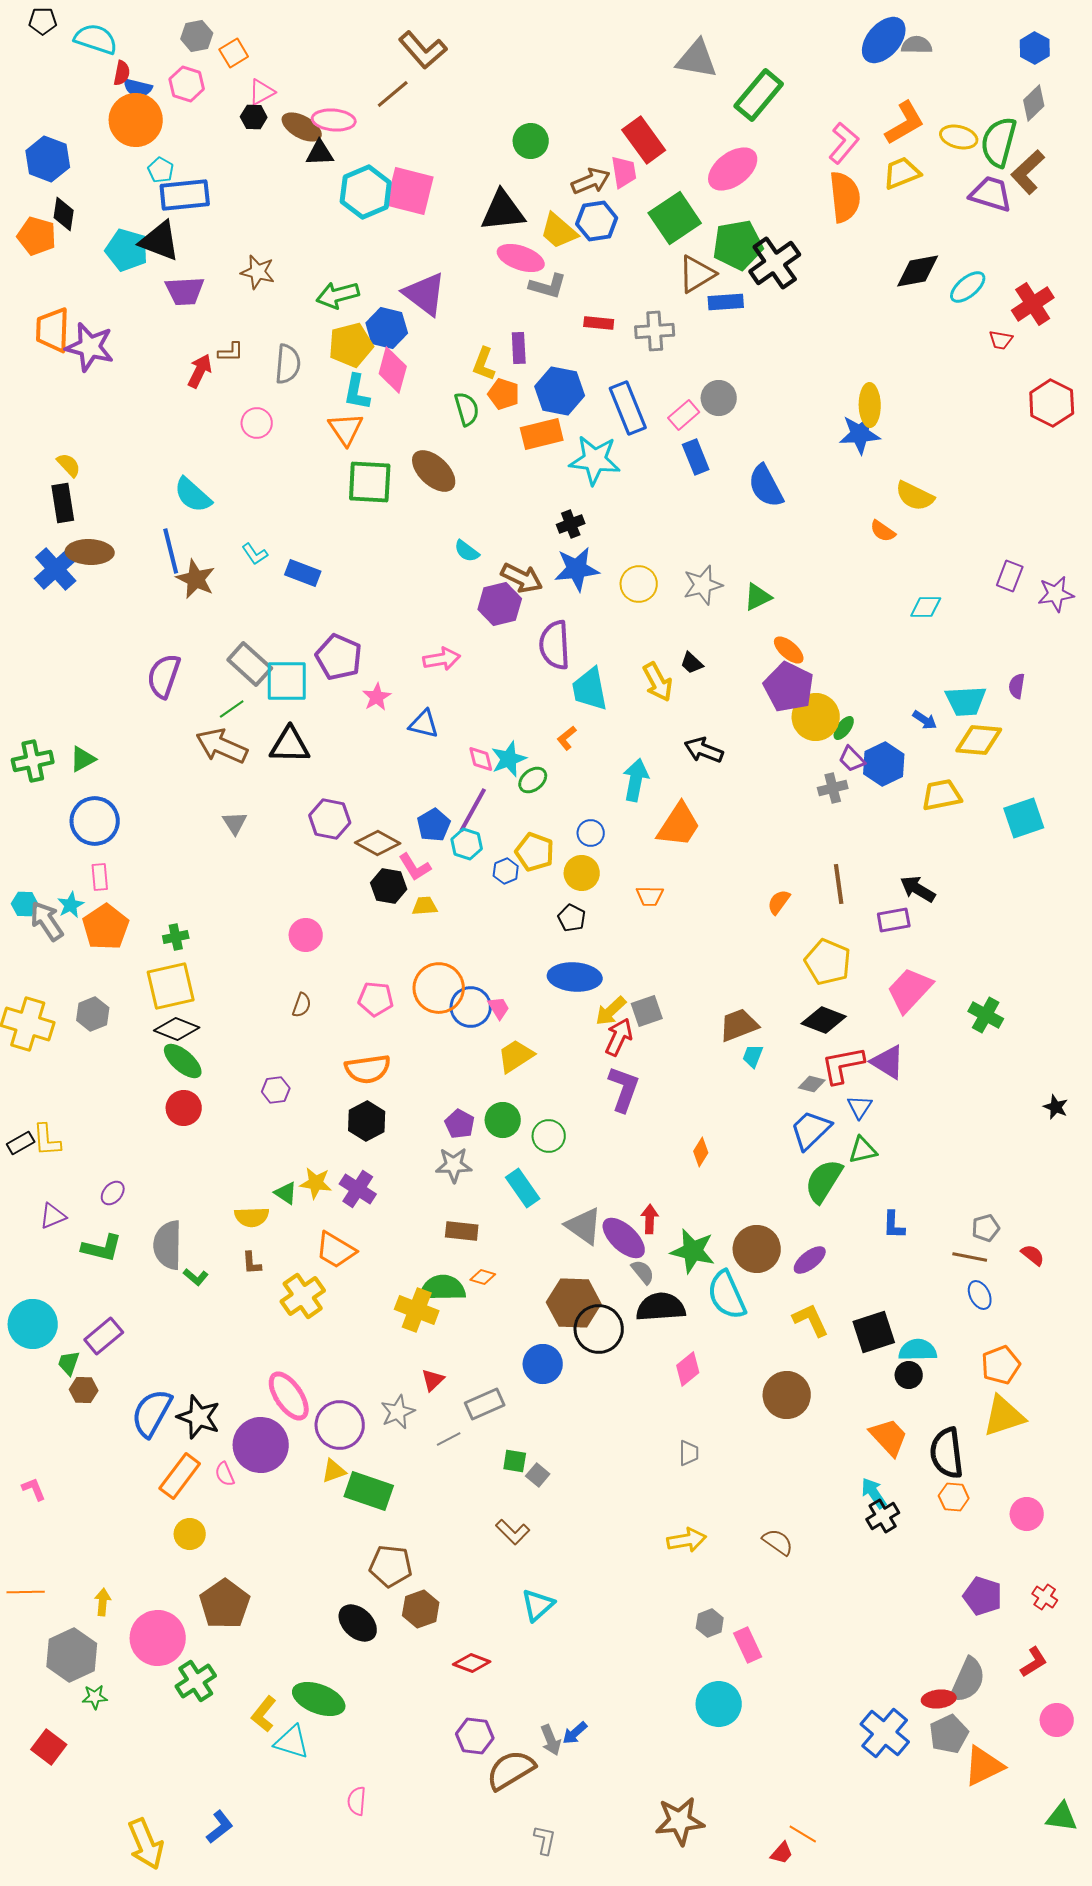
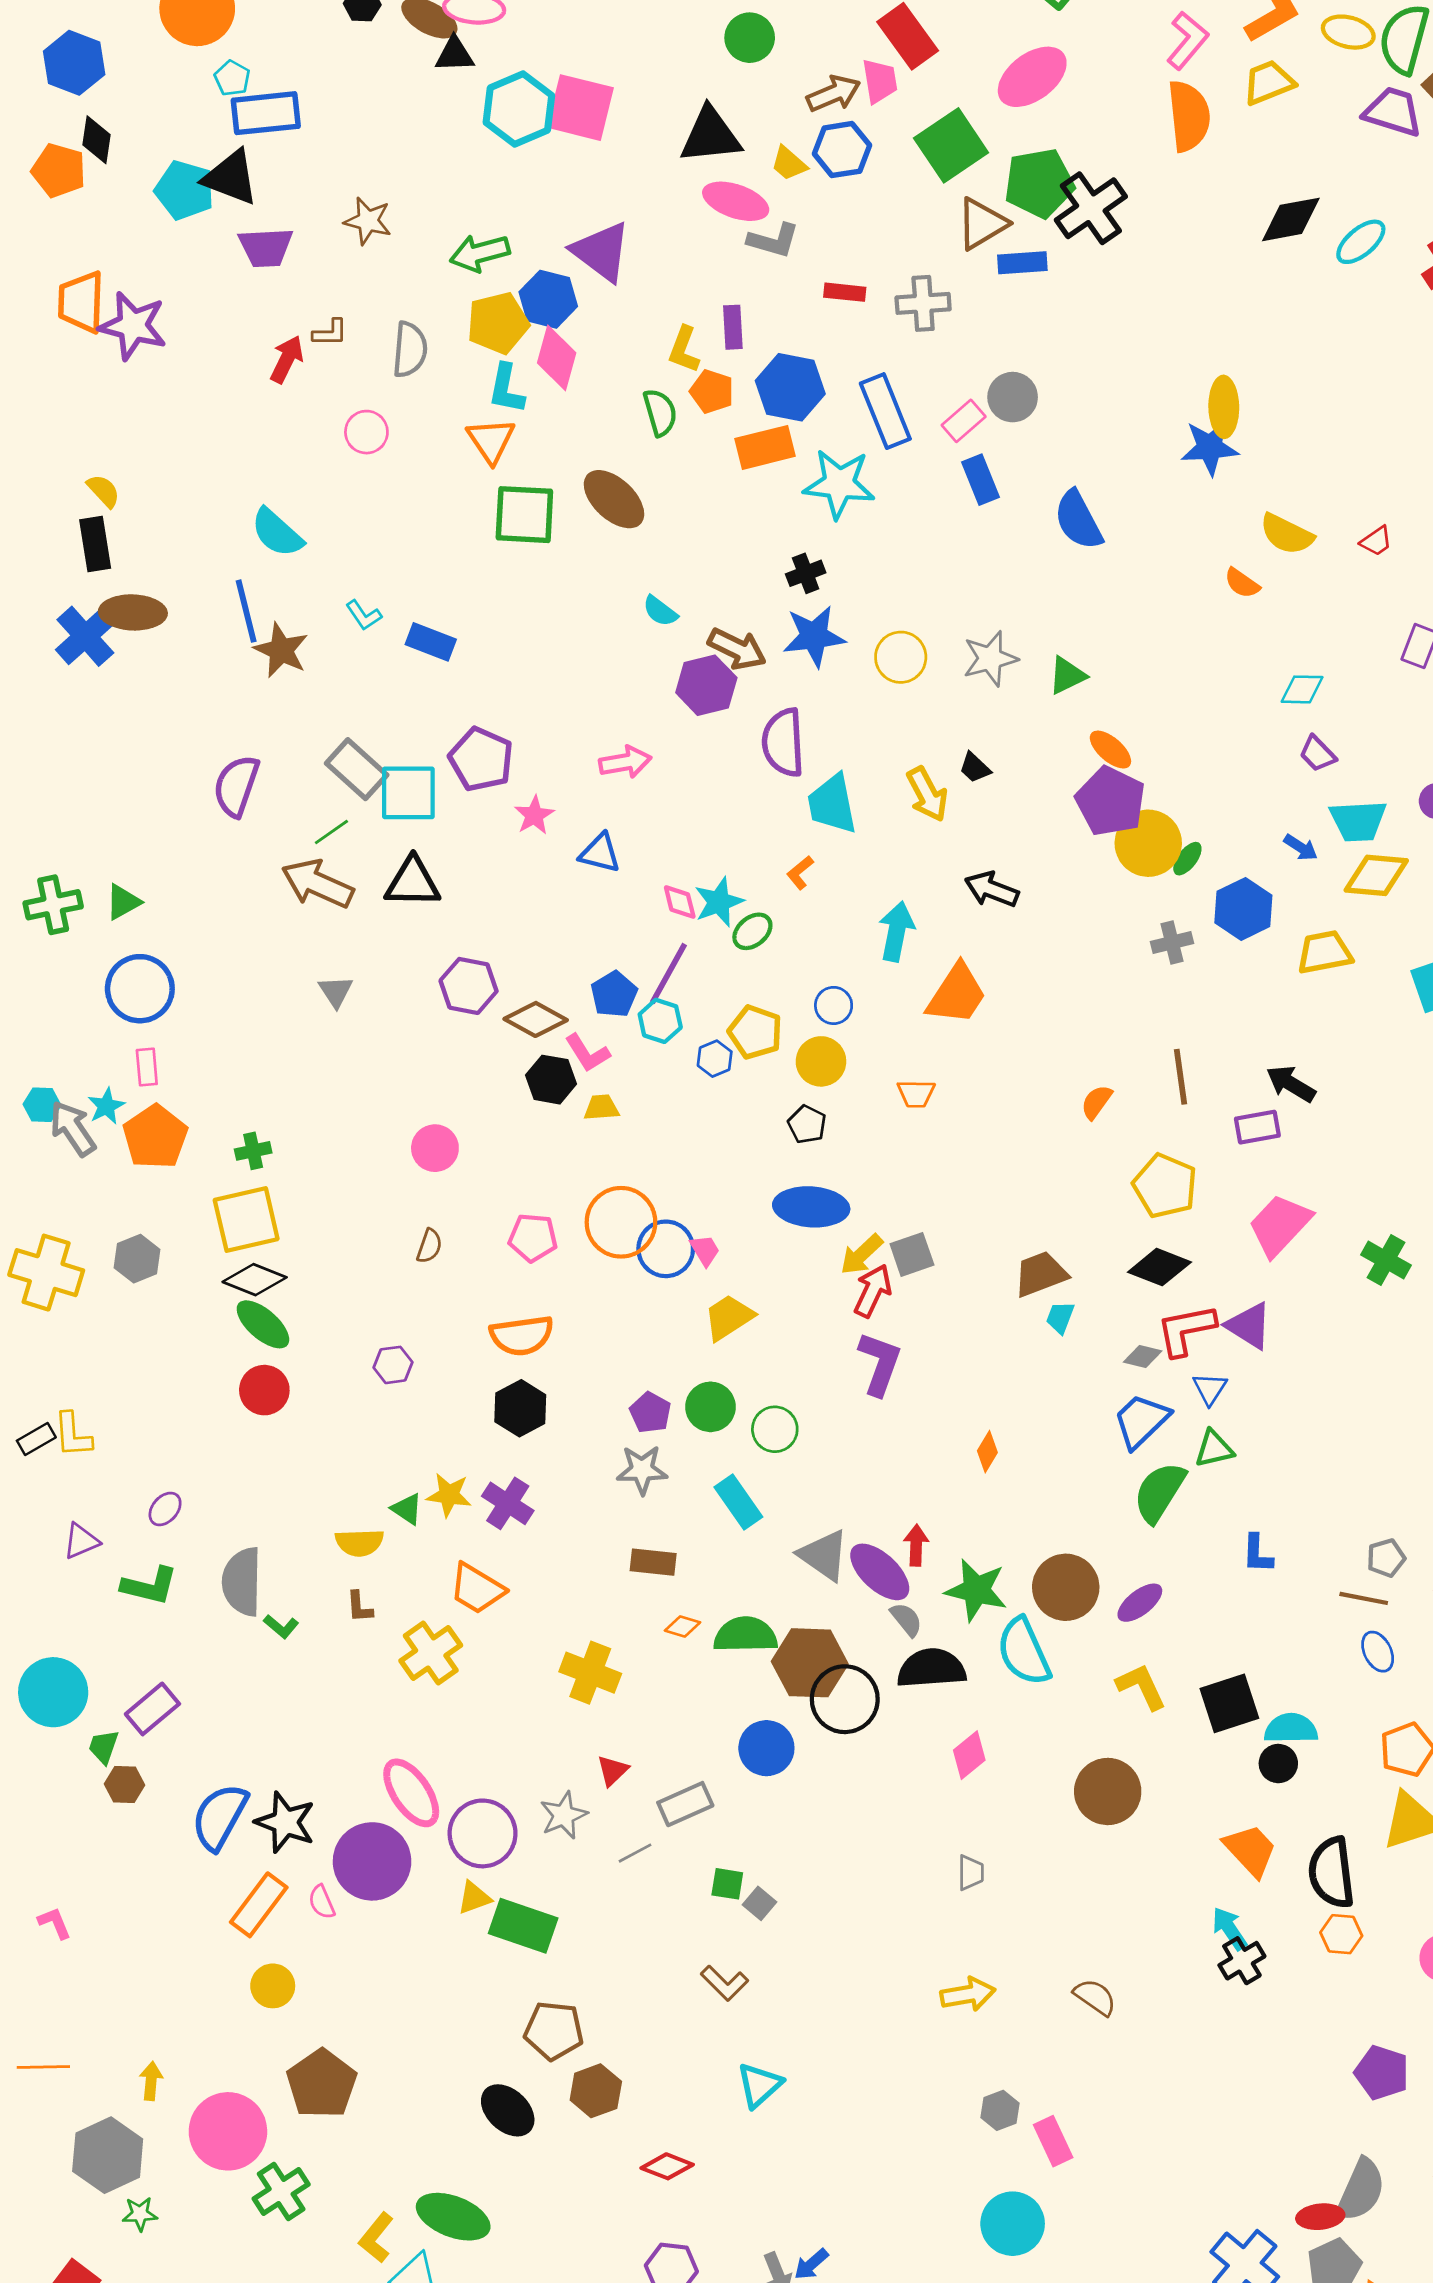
yellow trapezoid: (559, 231) -> (789, 164), size x0.7
red trapezoid: (1001, 340) -> (1376, 541), moved, turned -45
purple trapezoid: (852, 759) -> (1317, 754), moved
green semicircle: (443, 1288) -> (745, 1635), moved

